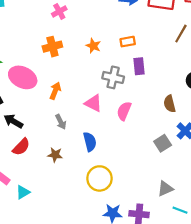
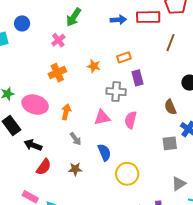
pink triangle: (93, 103) -> (102, 117), turned -30
gray square: (163, 143) -> (170, 143), turned 35
yellow circle: (99, 178) -> (127, 174), moved

